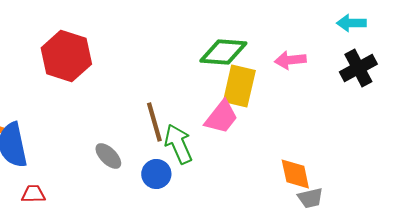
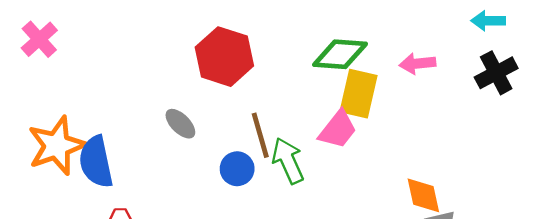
red hexagon: (66, 56) -> (224, 57), moved
gray ellipse: (108, 156) -> (180, 124), moved
blue circle: (156, 174) -> (237, 169), moved

